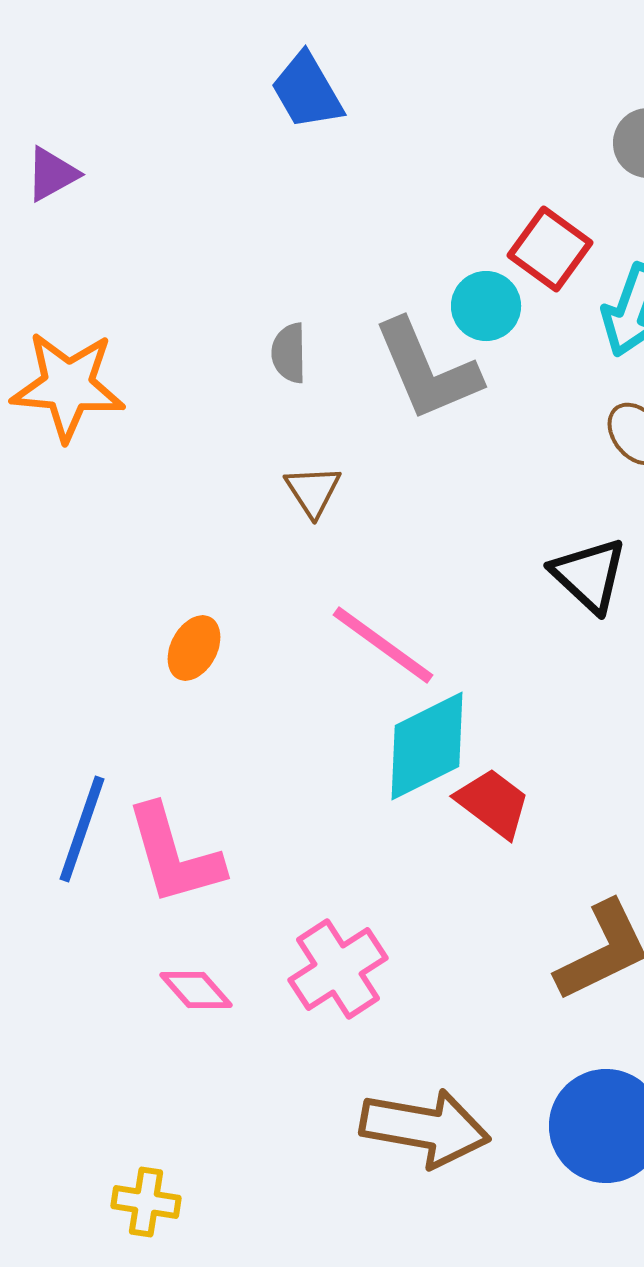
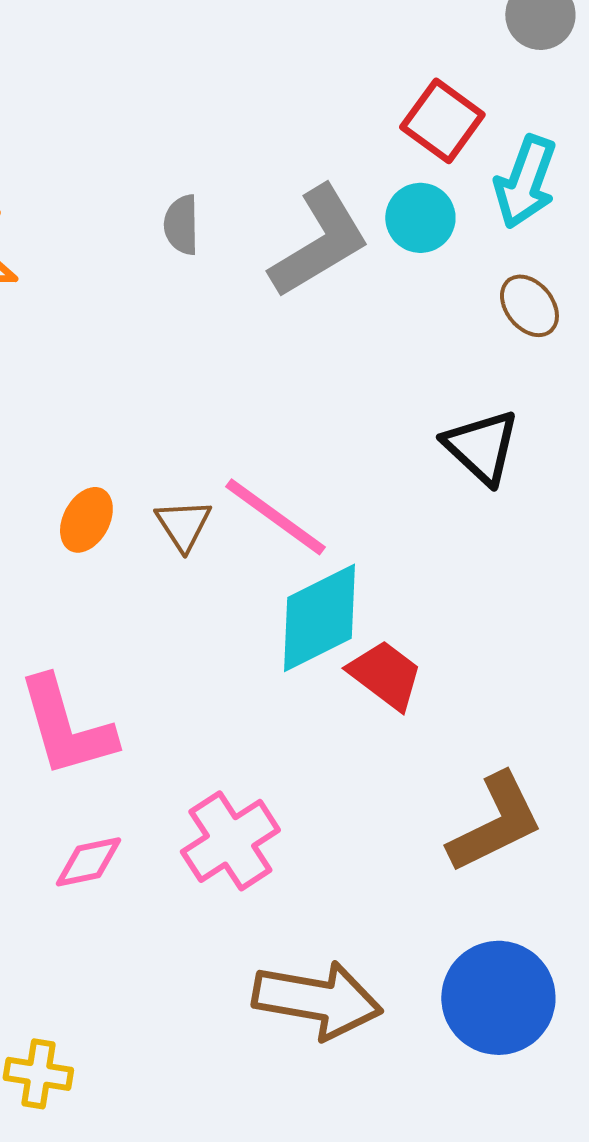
cyan circle: (486, 306) -> (420, 218), moved
gray L-shape: (427, 370) -> (319, 242), turned -98
brown triangle: (313, 491) -> (183, 525), moved
pink diamond: (196, 990) -> (88, 862), turned -60

